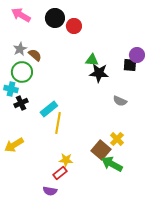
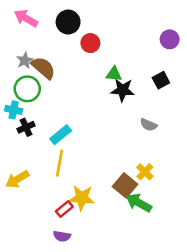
red circle: (74, 26) -> (90, 43), moved
brown semicircle: (35, 55) -> (43, 68), size x1.5
purple circle: (137, 55) -> (170, 39), moved
black square: (130, 65) -> (161, 80), turned -32
yellow line: (58, 123) -> (59, 163), moved
yellow star: (66, 160) -> (82, 198), size x1.5
red rectangle: (60, 173) -> (64, 209), moved

